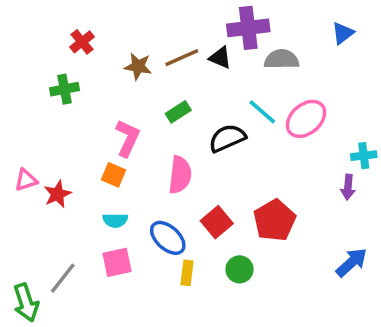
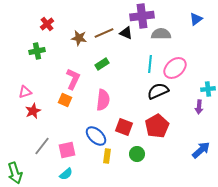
cyan line: (262, 112) -> (150, 64), turned 54
black semicircle: (227, 138) -> (158, 91), moved
pink triangle: (26, 180) -> (25, 92), moved
cyan semicircle: (115, 220) -> (66, 174), moved, turned -40
red square: (217, 222) -> (124, 127), turned -30
gray line: (63, 278) -> (42, 146), moved

